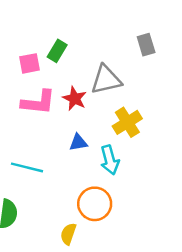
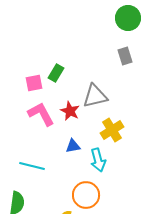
gray rectangle: (146, 45) -> (125, 56), moved
pink L-shape: (38, 102) -> (41, 114), turned -124

